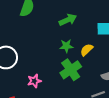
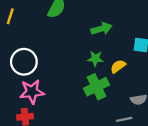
pink star: (34, 81) -> (32, 92), moved, size x1.5

